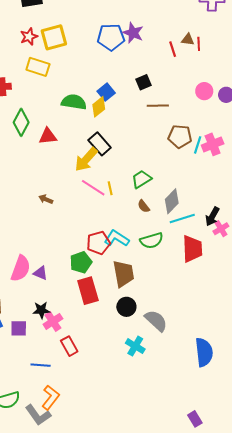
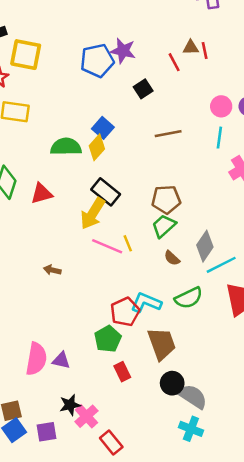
yellow square: (54, 37) -> (26, 55), moved, turned 36
black square: (144, 82) -> (143, 89), moved
brown pentagon: (180, 136) -> (166, 200), moved
cyan line: (198, 145) -> (219, 138), moved
red rectangle: (88, 291) -> (122, 372), size x0.6
gray semicircle: (156, 321) -> (193, 396), moved

